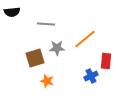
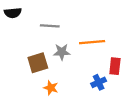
orange line: (85, 39) -> (92, 42), turned 35

